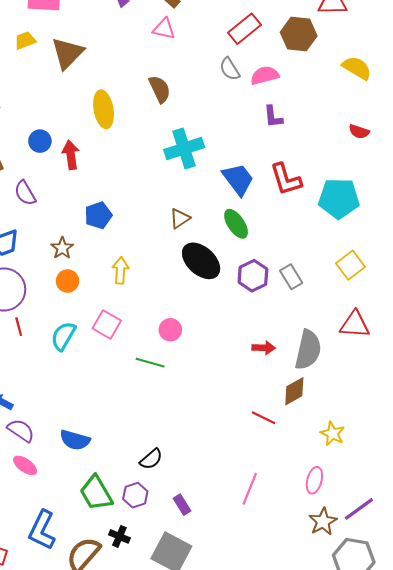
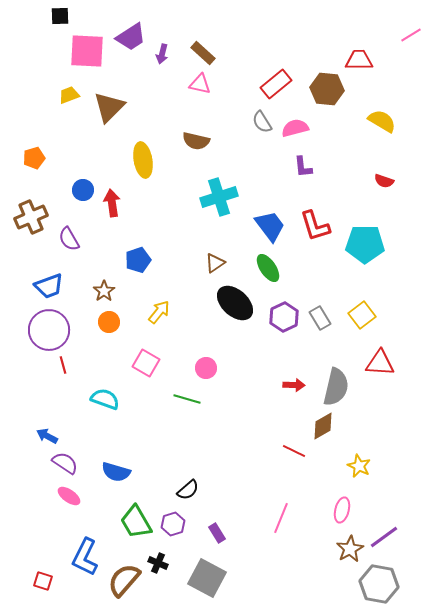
brown semicircle: (160, 89) -> (196, 141), turned 128
yellow square: (350, 265) -> (362, 315), moved
yellow arrow: (120, 270) -> (159, 312), turned 35
cyan semicircle: (63, 336) -> (105, 399), moved, turned 80

